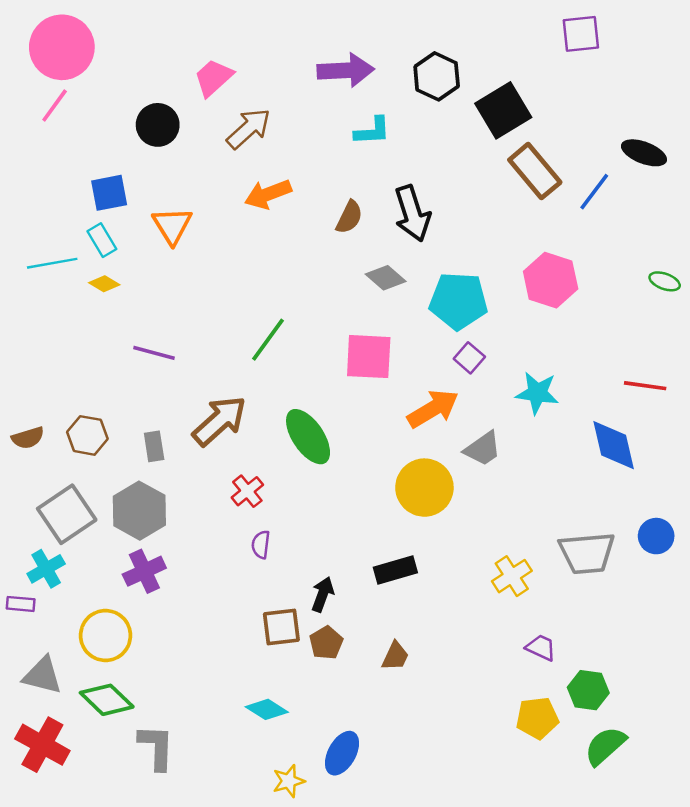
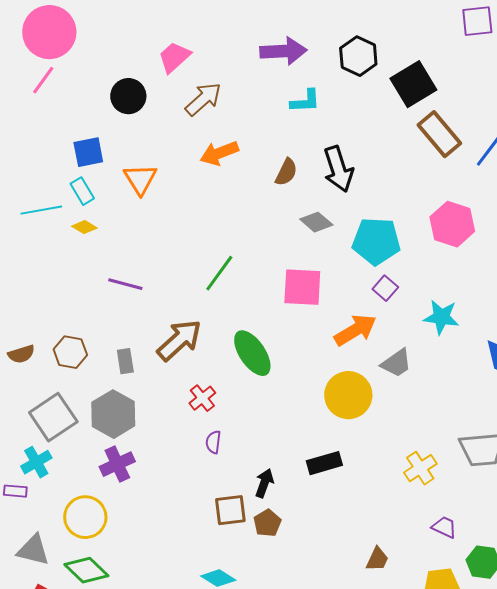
brown trapezoid: (395, 656) -> (377, 559), moved

